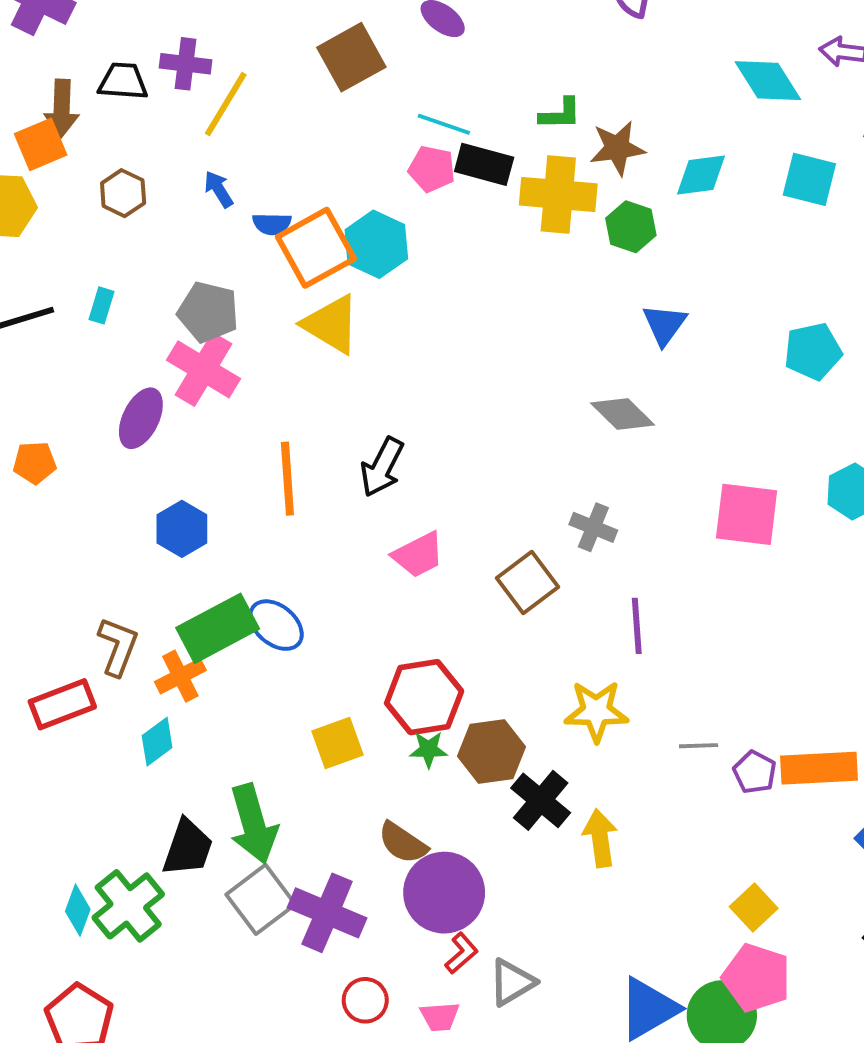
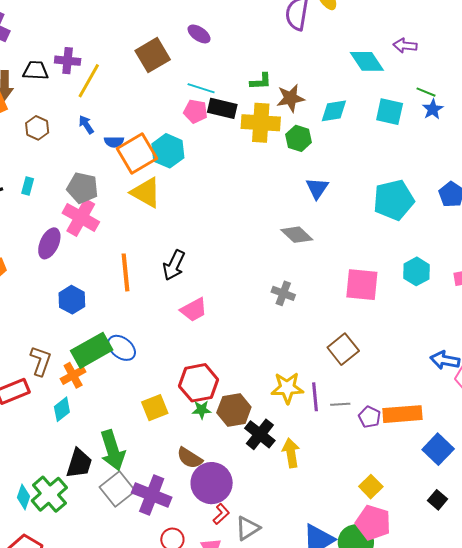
cyan pentagon: (813, 351) -> (394, 200), size x1.4
brown square: (528, 582) -> (343, 349), moved
purple line: (637, 626) -> (315, 397), moved

